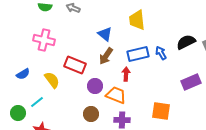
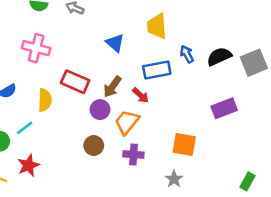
blue arrow: (161, 53) -> (187, 54), moved
brown arrow: (106, 56) -> (112, 87), moved
red arrow: (126, 74) -> (141, 95), turned 128
yellow semicircle: (52, 80) -> (45, 100), turned 36
orange trapezoid: (116, 95) -> (127, 122), turned -75

